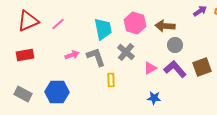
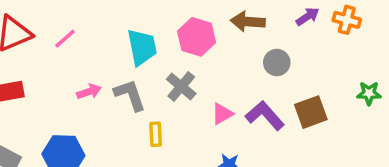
brown arrow: (165, 26) -> (248, 22), moved
gray circle: (175, 45) -> (277, 63), moved

